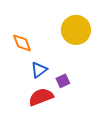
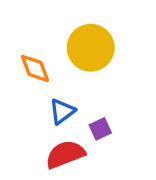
yellow circle: (76, 30) -> (91, 48), moved

